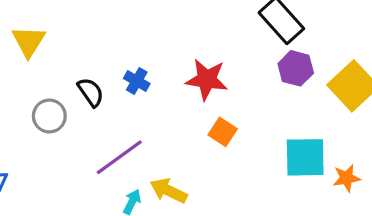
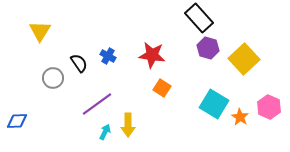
cyan square: (305, 157) -> (214, 104), turned 32
orange star: (347, 178) -> (240, 117), turned -30
yellow arrow: (169, 191) -> (128, 125), turned -115

